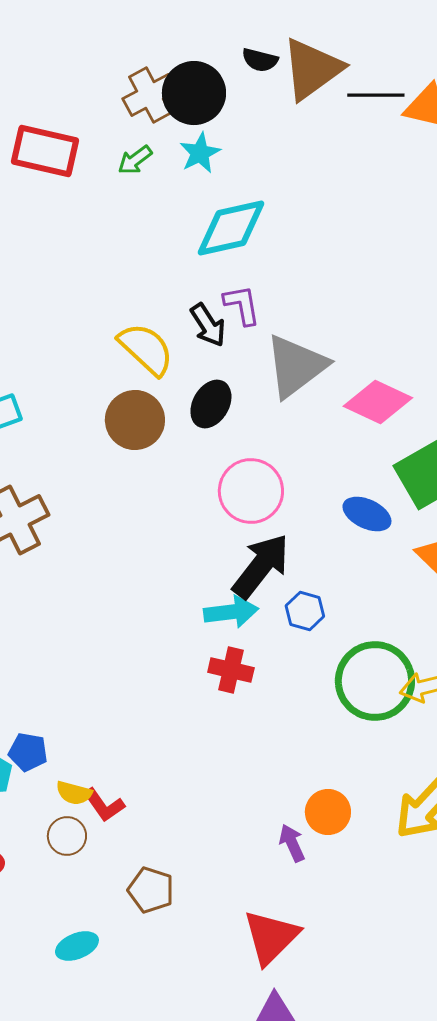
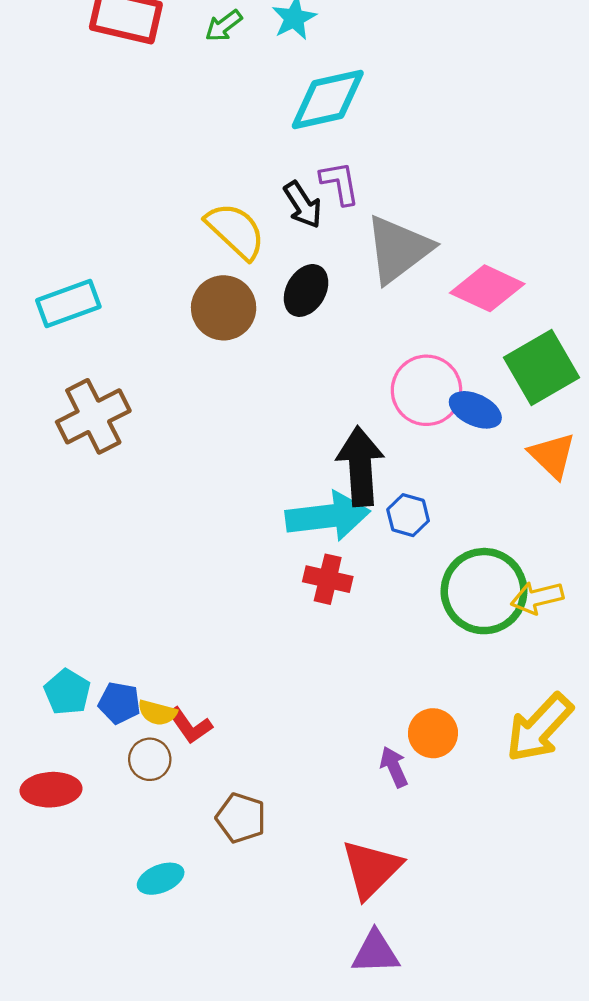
pink circle: (251, 491) -> (426, 390), moved
black arrow: (261, 566) -> (360, 466), turned -42
cyan arrow: (231, 612) -> (328, 516), size x1.4
blue pentagon: (28, 752) -> (119, 703), moved

